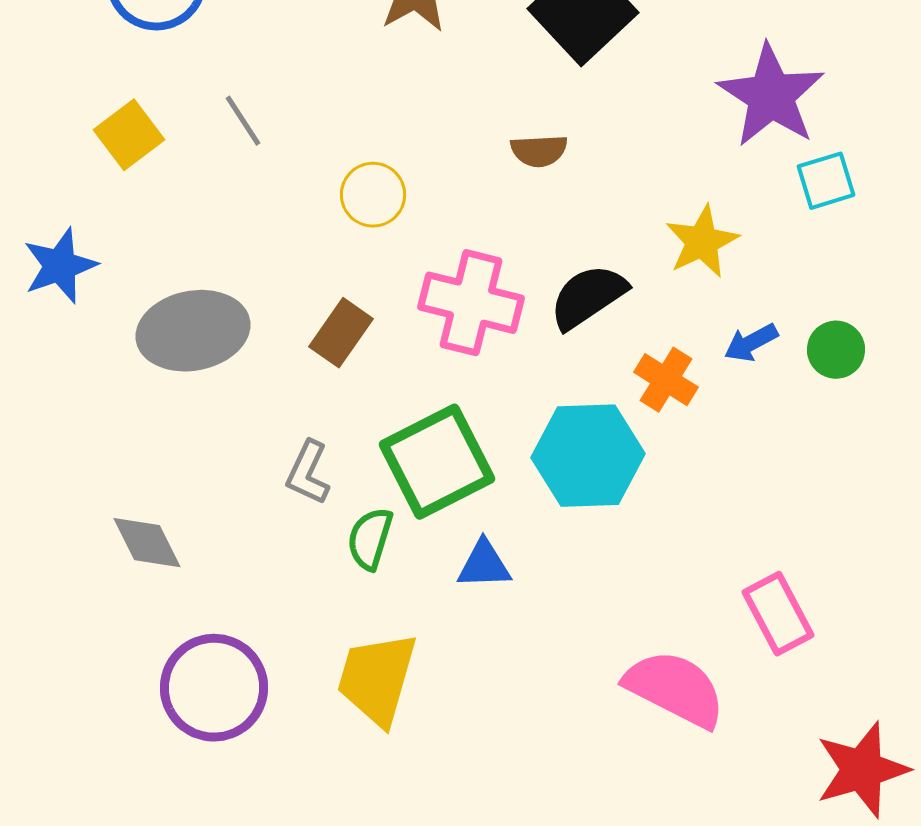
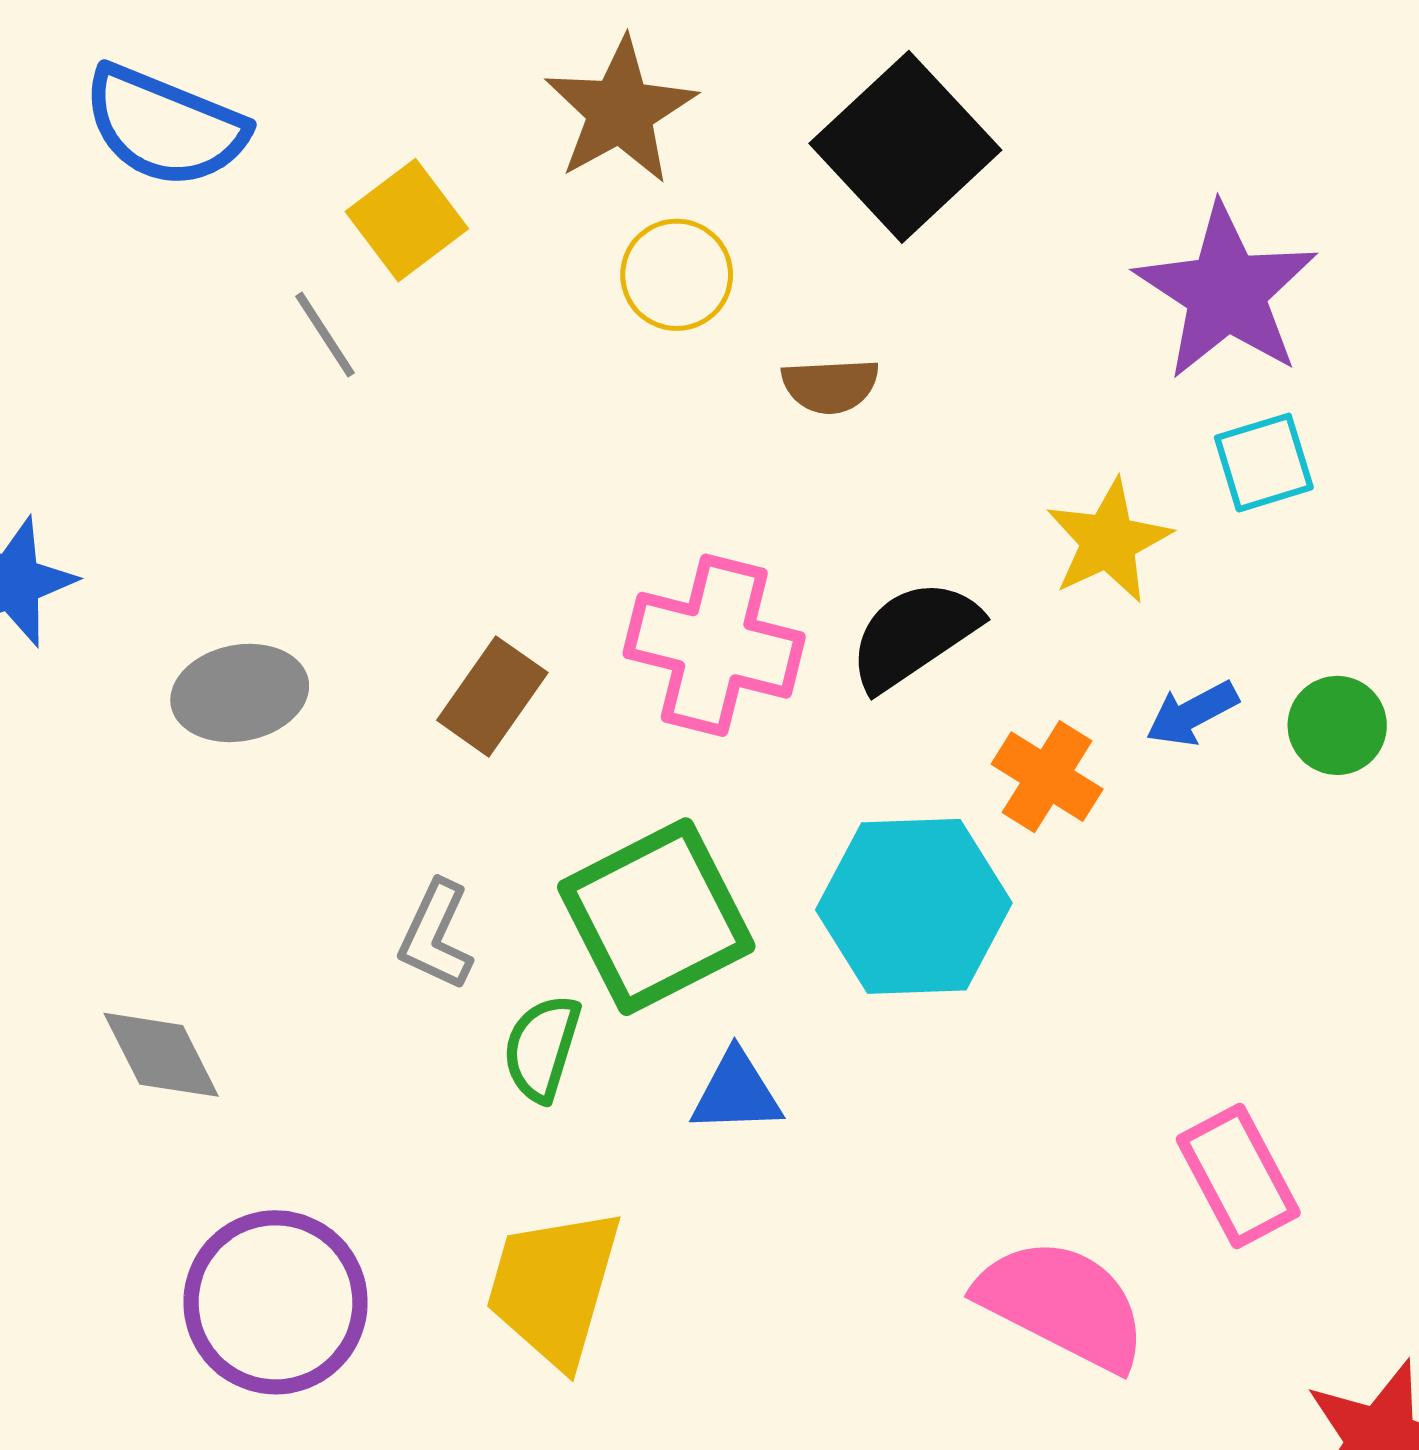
yellow square: (129, 135) -> (407, 220), moved
cyan square: (826, 181) -> (1264, 463), moved
yellow circle: (373, 195) -> (677, 275), moved
gray ellipse: (193, 331) -> (240, 693), size x0.7

